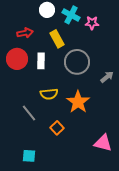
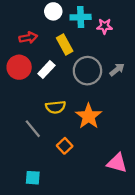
cyan cross: (71, 15) -> (81, 17), turned -30
white rectangle: (41, 61) -> (46, 69), turned 42
gray arrow: (107, 77) -> (117, 69), moved

